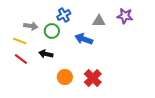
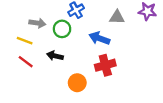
red cross: (93, 78) -> (105, 65), moved, turned 30

